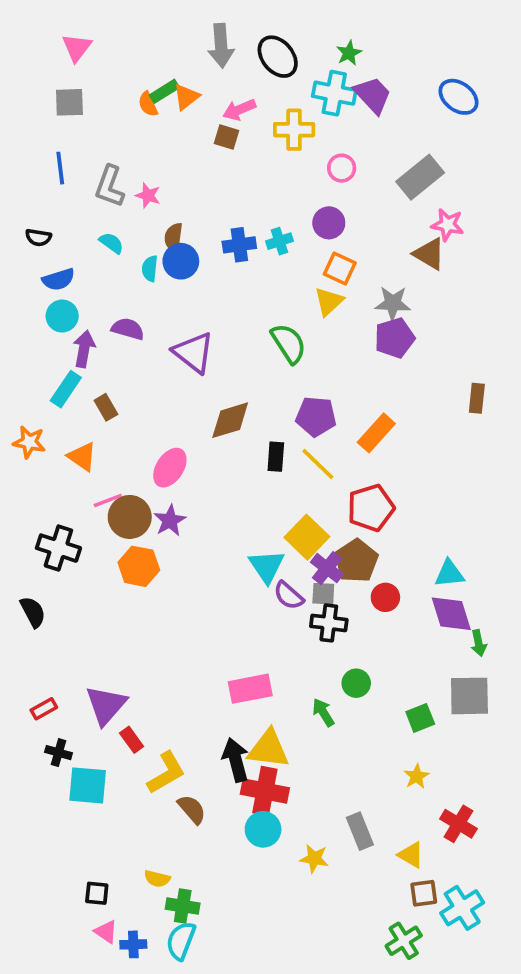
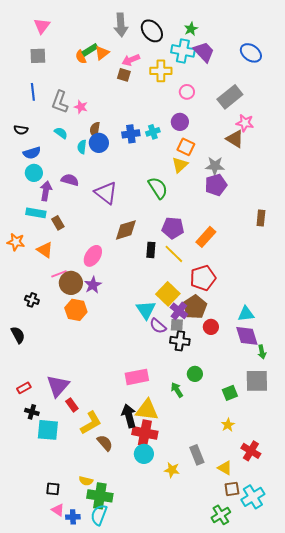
cyan rectangle: (66, 389) -> (36, 213), turned 66
black cross: (58, 548) -> (32, 300), size x0.6
green cross: (183, 906) -> (100, 496), size x1.4

